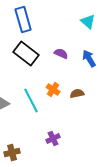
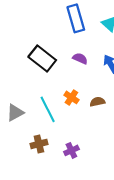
blue rectangle: (23, 20) -> (76, 18), moved
brown cross: (12, 152) -> (39, 144), moved

